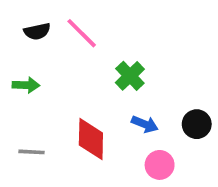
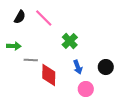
black semicircle: (37, 31) -> (20, 17), turned -48
blue arrow: (145, 124) -> (78, 67), turned 48
gray line: (32, 152) -> (31, 60), moved

